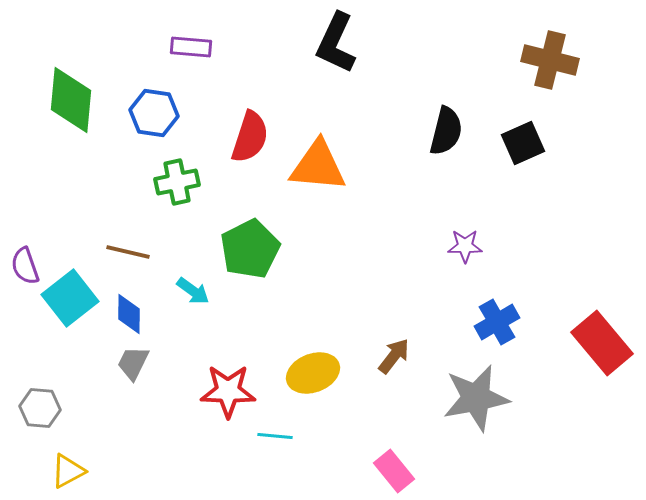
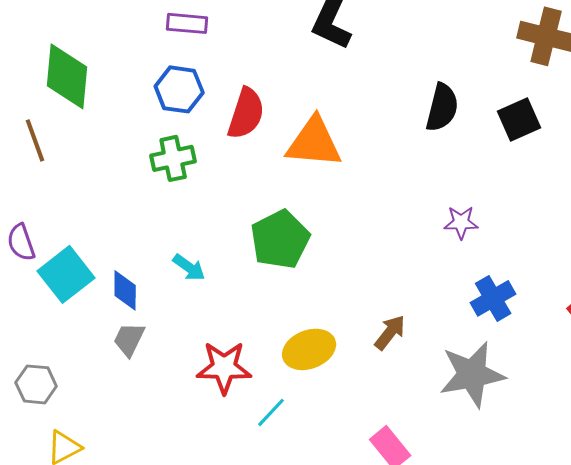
blue hexagon: (154, 113) -> (179, 89), moved
green pentagon: (250, 249) -> (280, 239), moved
brown line: (128, 252) -> (35, 140), moved, turned 57
cyan line: (275, 436) -> (271, 412), turned -52

